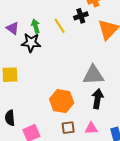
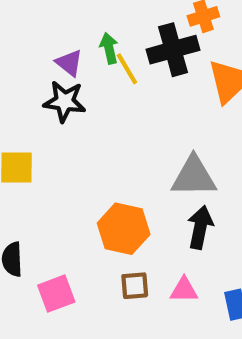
black cross: (81, 16) -> (173, 50), size x1.6
green arrow: (36, 26) -> (109, 48), moved
purple triangle: (13, 28) -> (69, 63), moved

